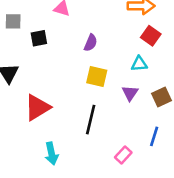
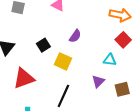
black square: (39, 38) -> (43, 45), moved, turned -32
yellow square: (97, 77) -> (63, 61), moved

